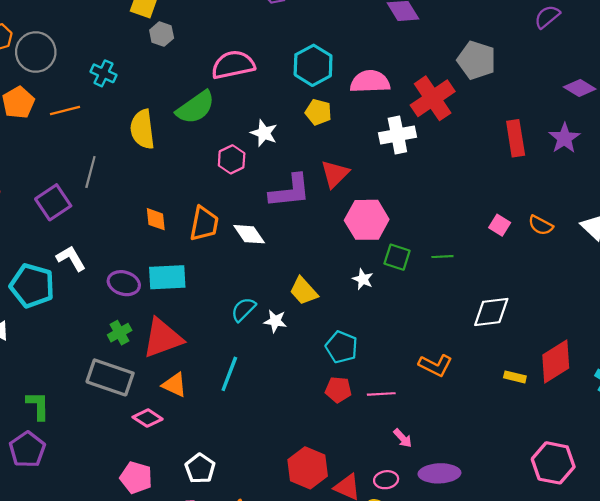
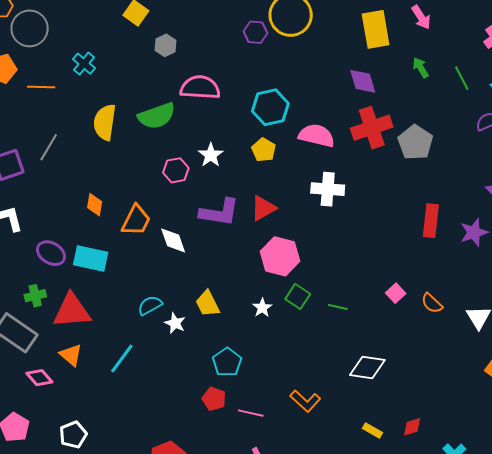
gray hexagon: (162, 34) -> (165, 45), moved
red cross: (433, 98) -> (372, 128), moved
red diamond: (556, 362) -> (412, 427), size x0.5

